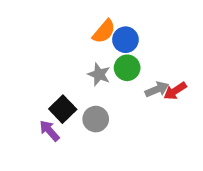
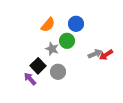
orange semicircle: (104, 31) -> (48, 25), moved
green circle: (127, 68) -> (67, 41), moved
gray star: (99, 74) -> (52, 49), moved

